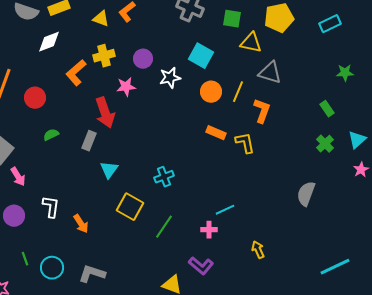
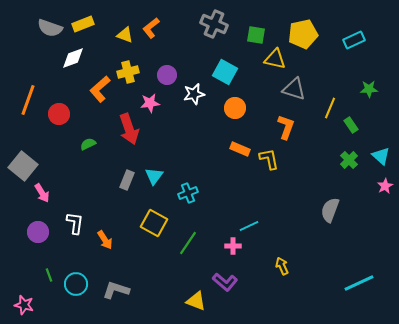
yellow line: (238, 92) -> (330, 108), moved
green semicircle: (51, 135) -> (88, 144), moved
cyan triangle: (357, 140) -> (381, 156), turned -36
gray rectangle: (89, 141) -> (127, 180), moved
cyan triangle: (109, 170) -> (154, 176), moved

